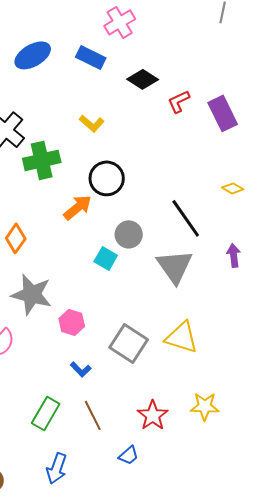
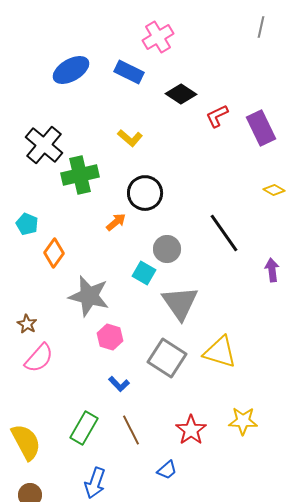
yellow diamond: (233, 188) -> (274, 190), moved
orange arrow: (78, 207) -> (116, 222), size x0.7
gray triangle: (175, 266) -> (180, 303), moved
gray star: (32, 294) -> (89, 296), moved

